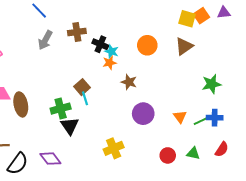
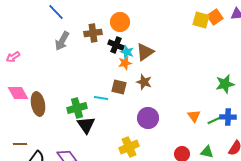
orange circle: (147, 45) -> (120, 22), moved
brown triangle: (184, 46) -> (145, 52), moved
brown square: (82, 87) -> (119, 87), moved, turned -35
cyan line: (85, 98) -> (101, 98), turned -64
purple circle: (143, 114) -> (148, 118), moved

